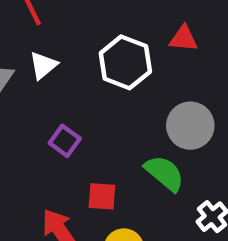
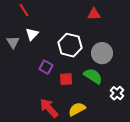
white hexagon: (125, 62) -> (70, 45), moved
red square: (102, 196) -> (66, 79), moved

